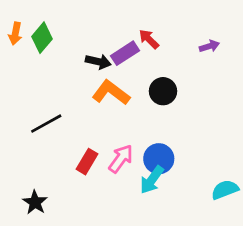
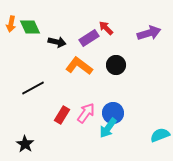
green diamond: (42, 38) -> (30, 27), turned -65
purple arrow: (209, 46) -> (149, 33), size x1.6
black arrow: (98, 62) -> (57, 42), moved

